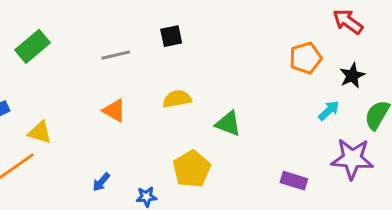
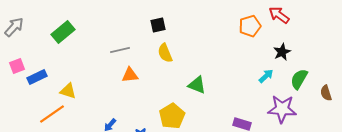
gray line: (116, 55) -> (120, 50), moved
orange pentagon: (306, 58) -> (250, 26), moved
yellow semicircle: (177, 99) -> (165, 53), moved, turned -102
orange triangle: (114, 111) -> (130, 75), moved, turned -36

